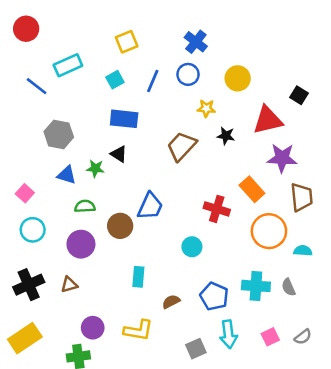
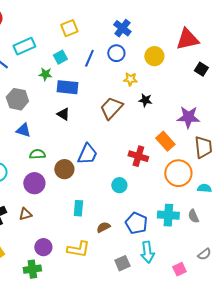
red triangle: (268, 120) -> (187, 39), moved
green star: (95, 168) -> (45, 74), moved
pink square: (270, 337) -> (179, 269), moved

